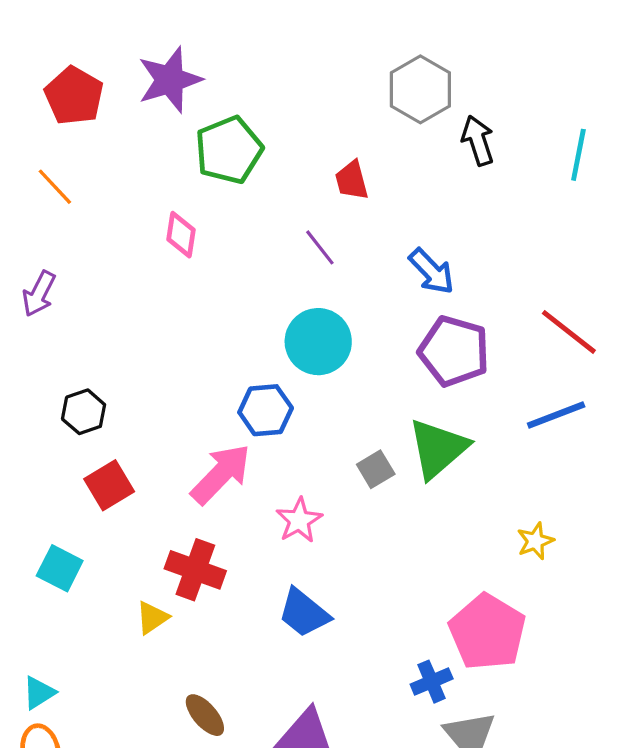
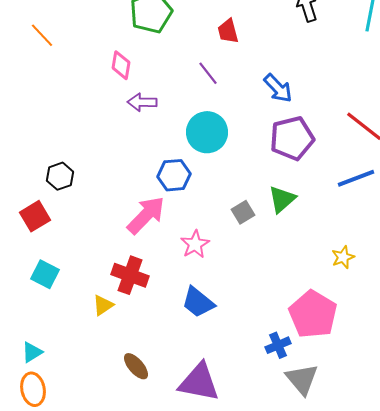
purple arrow: (39, 294) -> (142, 102), moved, turned 64
purple pentagon: (454, 351) -> (292, 138), turned -30
green triangle: (438, 449) -> (282, 199), size x0.7
red square: (109, 485) -> (35, 216), moved

